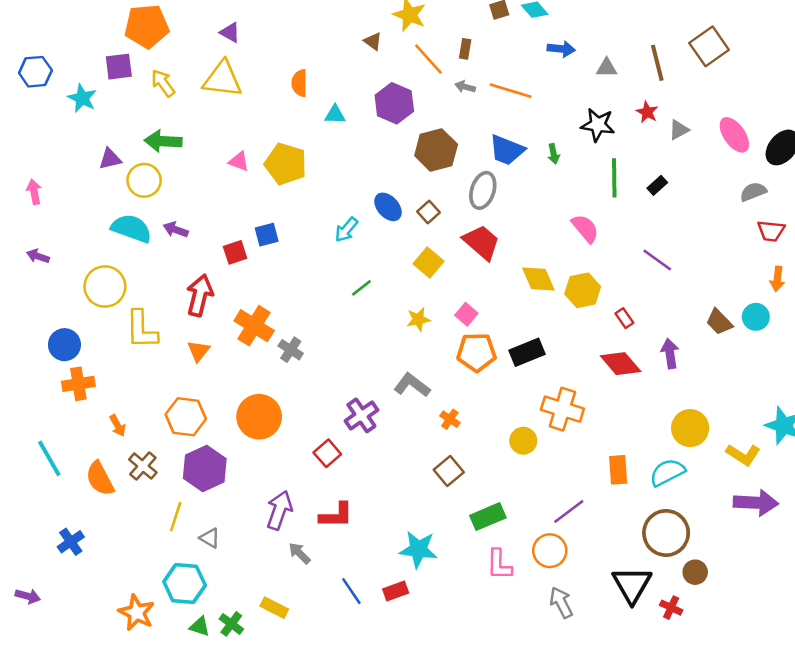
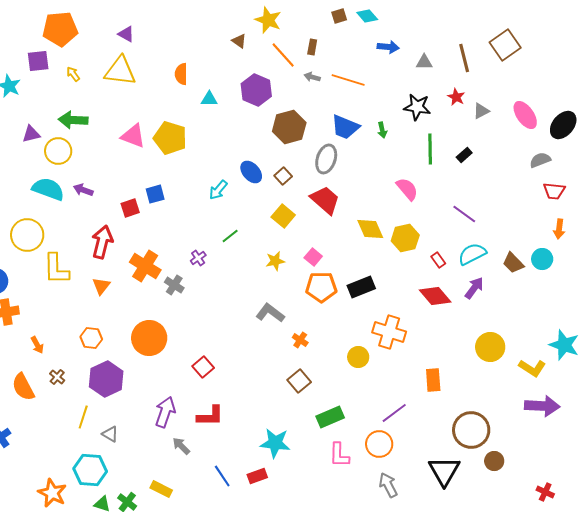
yellow arrow: (163, 83) -> (73, 74), size x0.7
pink triangle: (239, 161) -> (133, 136), size x1.5
purple arrow: (670, 353) -> (474, 288), turned 45
purple cross: (361, 415) -> (198, 258), moved, size x0.6
orange hexagon: (186, 417) -> (91, 338), size x0.7
brown cross: (143, 466) -> (57, 377), size x0.7
cyan semicircle: (667, 472) -> (472, 254), moved
red cross: (671, 608) -> (545, 492), moved

